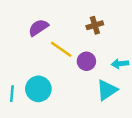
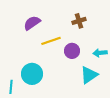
yellow line: (61, 49) -> (51, 41), turned -54
cyan line: (12, 94) -> (11, 87), moved

